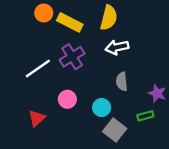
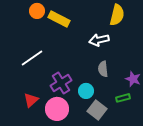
yellow semicircle: (109, 18) -> (117, 15), moved
purple cross: (72, 57) -> (61, 83), moved
pink circle: (67, 99) -> (57, 109), moved, size x1.5

